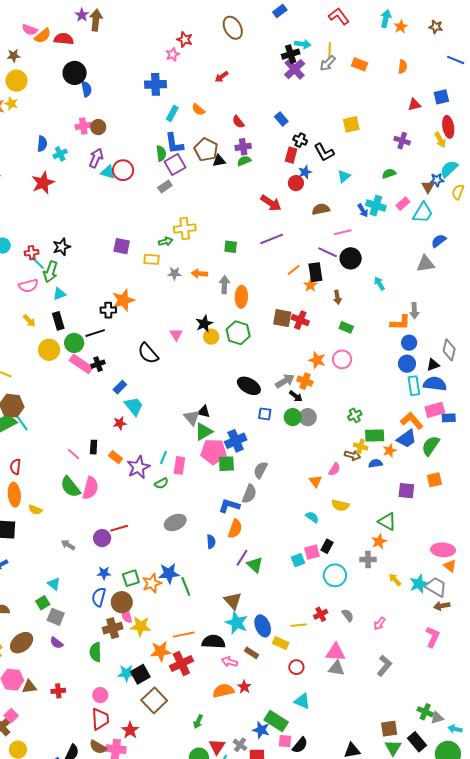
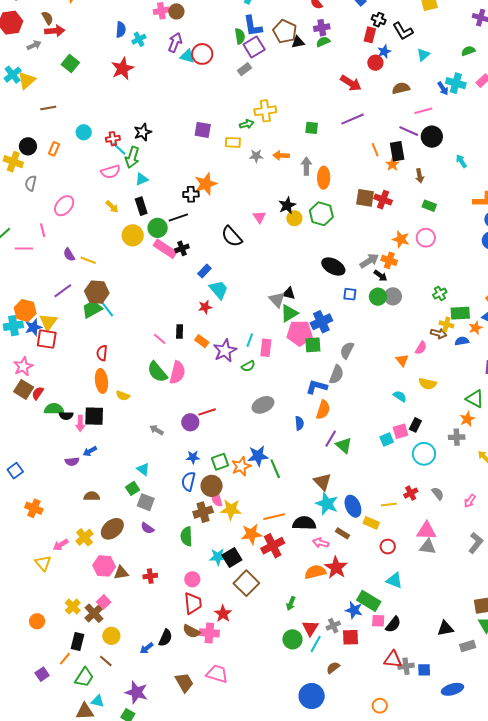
orange line: (293, 270) -> (375, 150), turned -72
red star: (244, 687) -> (336, 568), size x1.6
gray cross: (240, 745) -> (333, 626), turned 32

